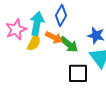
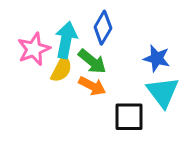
orange arrow: (54, 37) -> (92, 86), moved
green arrow: (69, 44) -> (92, 61), moved

